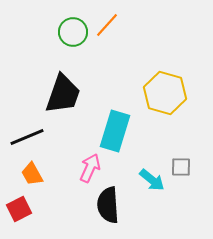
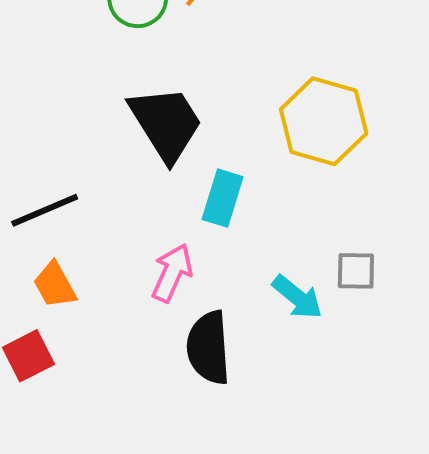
black trapezoid: (63, 94) -> (166, 123), moved, turned -51
cyan rectangle: (115, 131) -> (223, 198), size x0.7

